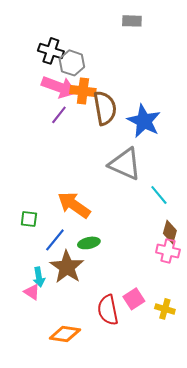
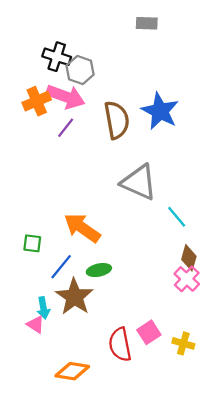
orange cross: (83, 91) -> (37, 101), moved, turned -30
blue star: (144, 121) -> (160, 111), moved
pink cross: (168, 251) -> (187, 279), turned 30

